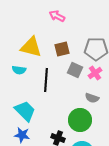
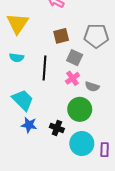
yellow triangle: (31, 47) -> (18, 23), moved, turned 50
pink cross: (95, 73) -> (72, 78), moved
blue star: (22, 135) -> (29, 125), moved

